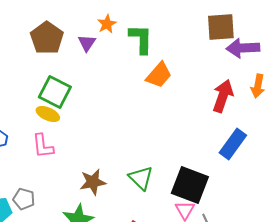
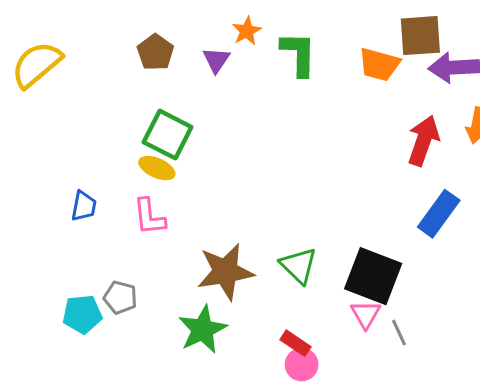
brown pentagon: (47, 38) -> (155, 52), size x0.7
orange trapezoid: (159, 75) -> (379, 64), moved, turned 64
brown star: (93, 182) -> (225, 272), size x1.4

